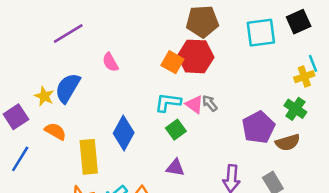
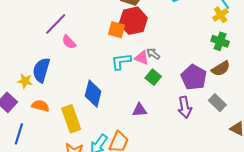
purple line: (68, 34) -> (56, 24), moved
purple pentagon: (258, 127) -> (194, 77), moved
green square: (176, 130) -> (153, 77), moved

